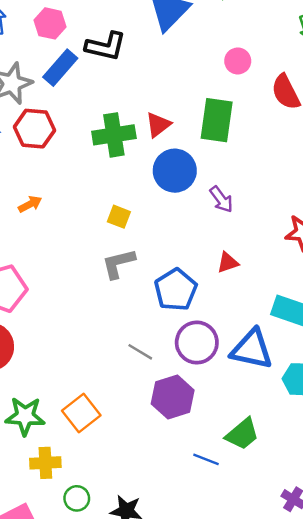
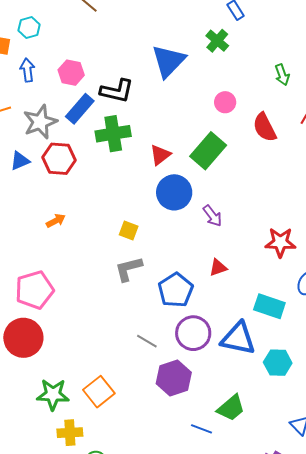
green rectangle: (217, 120) -> (208, 151), turned 33
green cross: (114, 135) -> (113, 134), moved

